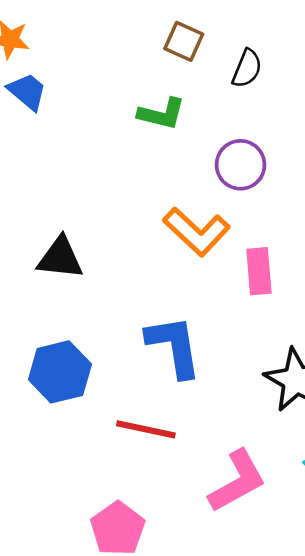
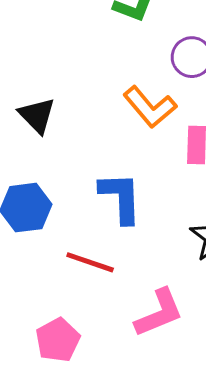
black triangle: (60, 258) -> (37, 115), turned 33

